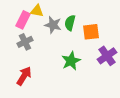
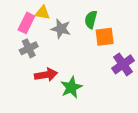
green semicircle: (70, 23) -> (91, 20), moved
green star: (71, 61) -> (71, 87), moved
red arrow: (24, 76) -> (46, 75), moved, turned 48

